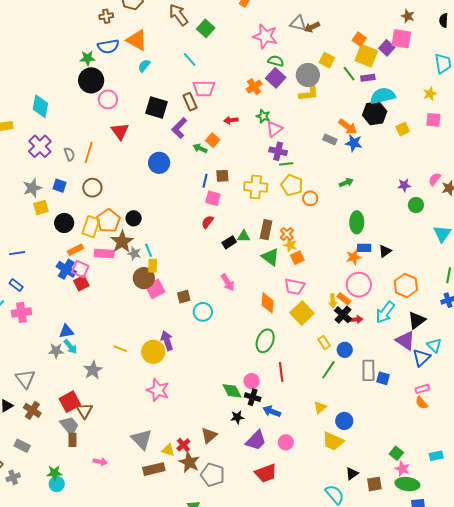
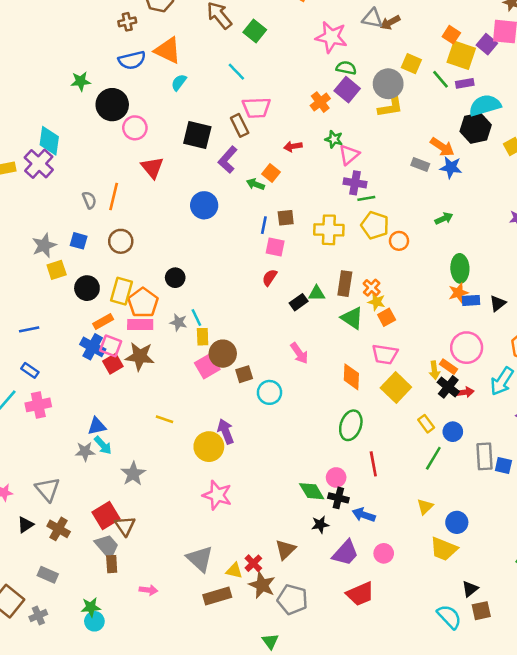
green star: (88, 58) -> (81, 81), moved
purple cross: (40, 146) -> (39, 164), moved
orange pentagon: (108, 221) -> (143, 303), moved
brown star: (122, 242) -> (140, 356), moved, turned -30
orange star: (354, 257) -> (458, 293), moved
brown circle: (144, 278) -> (223, 354), moved
yellow line: (120, 349) -> (165, 419), moved
brown square: (374, 484) -> (481, 611), moved

